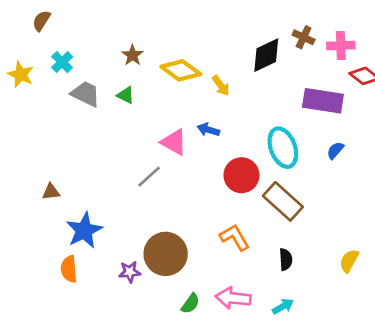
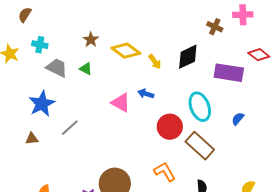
pink cross: (341, 46) -> (243, 15), moved
black diamond: (266, 55) -> (188, 57), moved
cyan cross: (62, 62) -> (40, 45), turned -35
blue semicircle: (335, 150) -> (238, 119), moved
gray line: (149, 177) -> (70, 128), moved
blue star: (84, 230) -> (42, 104), moved

